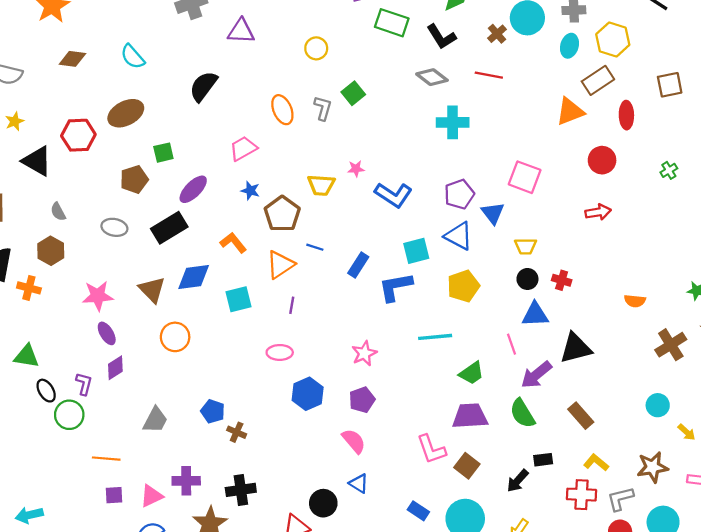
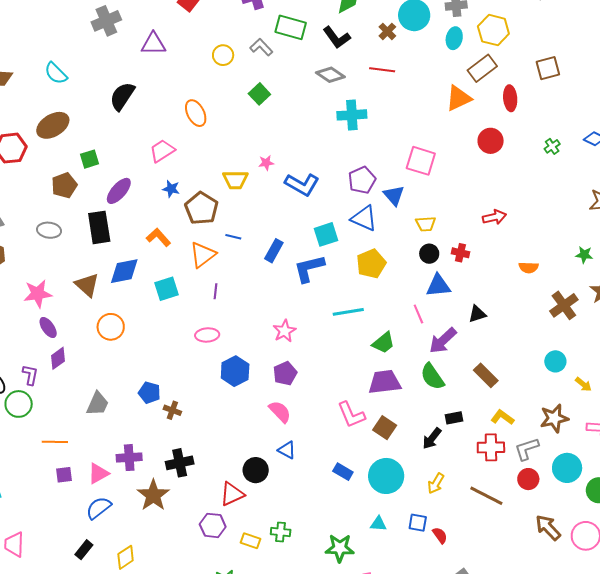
gray L-shape: (323, 108) -> (261, 47), moved, turned -55
red arrow: (598, 212) -> (494, 217), moved
black rectangle: (169, 228) -> (99, 227), turned -64
black triangle: (576, 348) -> (477, 314), size x0.6

